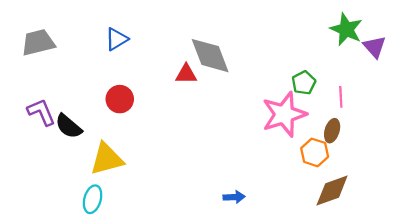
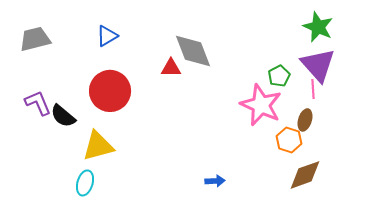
purple triangle: (375, 47) -> (318, 65), moved, size x1.6
red circle: (120, 99) -> (110, 91), size x1.6
pink star: (284, 114) -> (261, 105), turned -30

